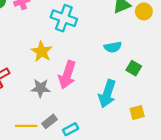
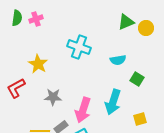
cyan cross: (64, 18) -> (79, 47), moved
yellow star: (42, 51) -> (38, 64), moved
pink arrow: (67, 75) -> (83, 110), moved

